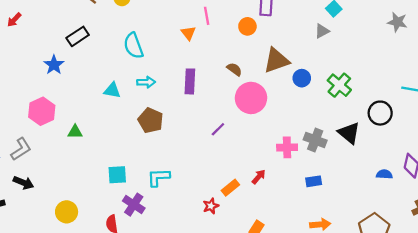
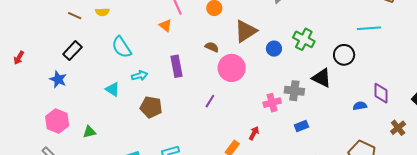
red arrow: (14, 20) -> (19, 58), moved
blue circle: (302, 78) -> (274, 49), moved
cyan triangle: (112, 90) -> (113, 89), turned 35

